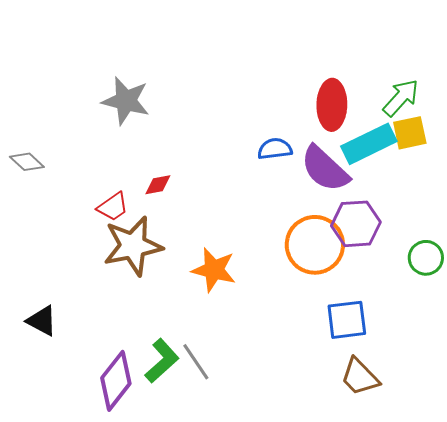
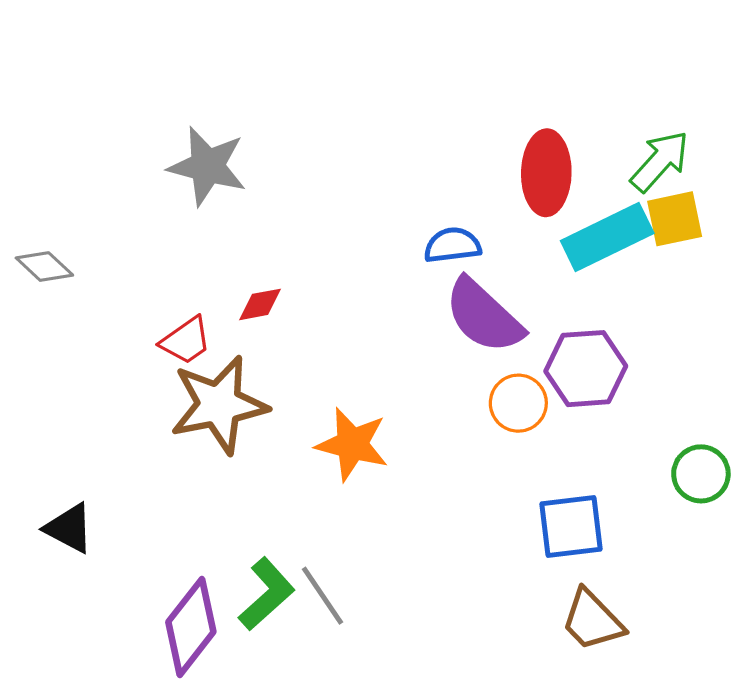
purple semicircle: (325, 169) -> (484, 316), moved
orange circle: (315, 245) -> (518, 403), size x0.6
green circle: (426, 258) -> (701, 474), moved

